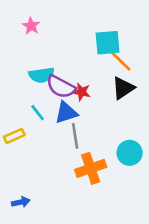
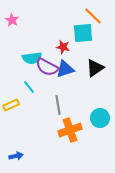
pink star: (31, 26) -> (12, 20), moved
orange line: (120, 61) -> (93, 16), moved
red star: (82, 92) -> (63, 47), moved
blue triangle: (66, 113) -> (65, 69), moved

